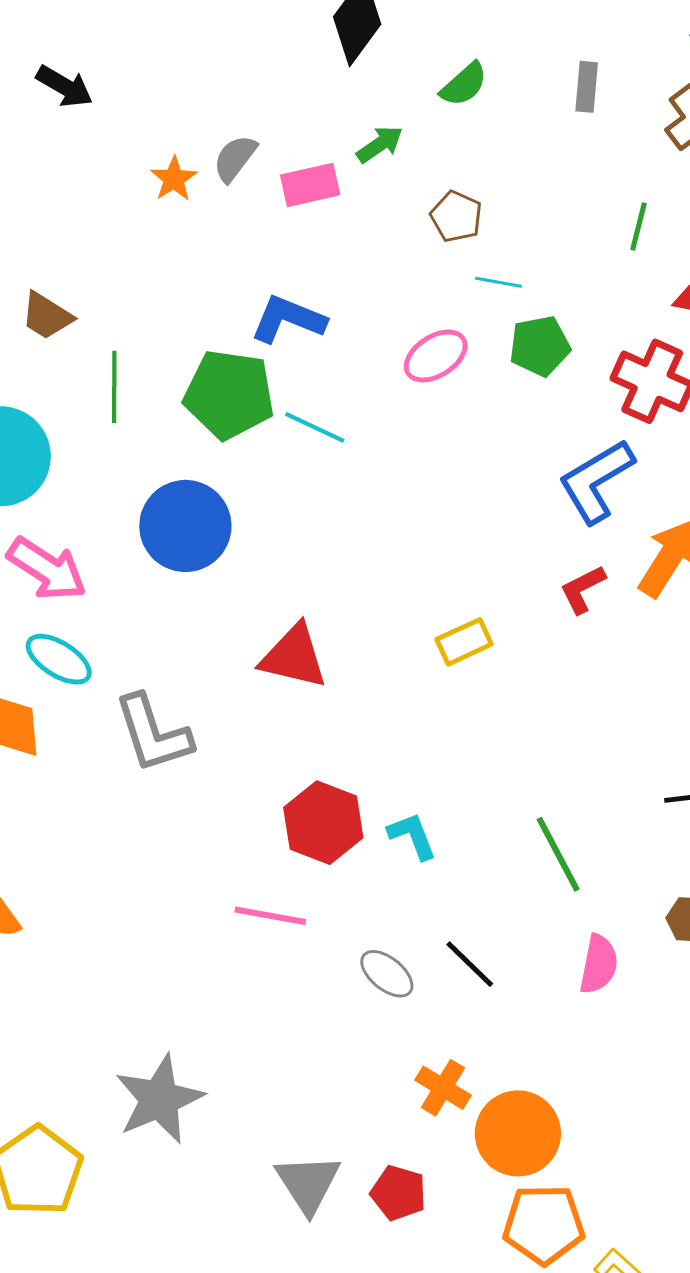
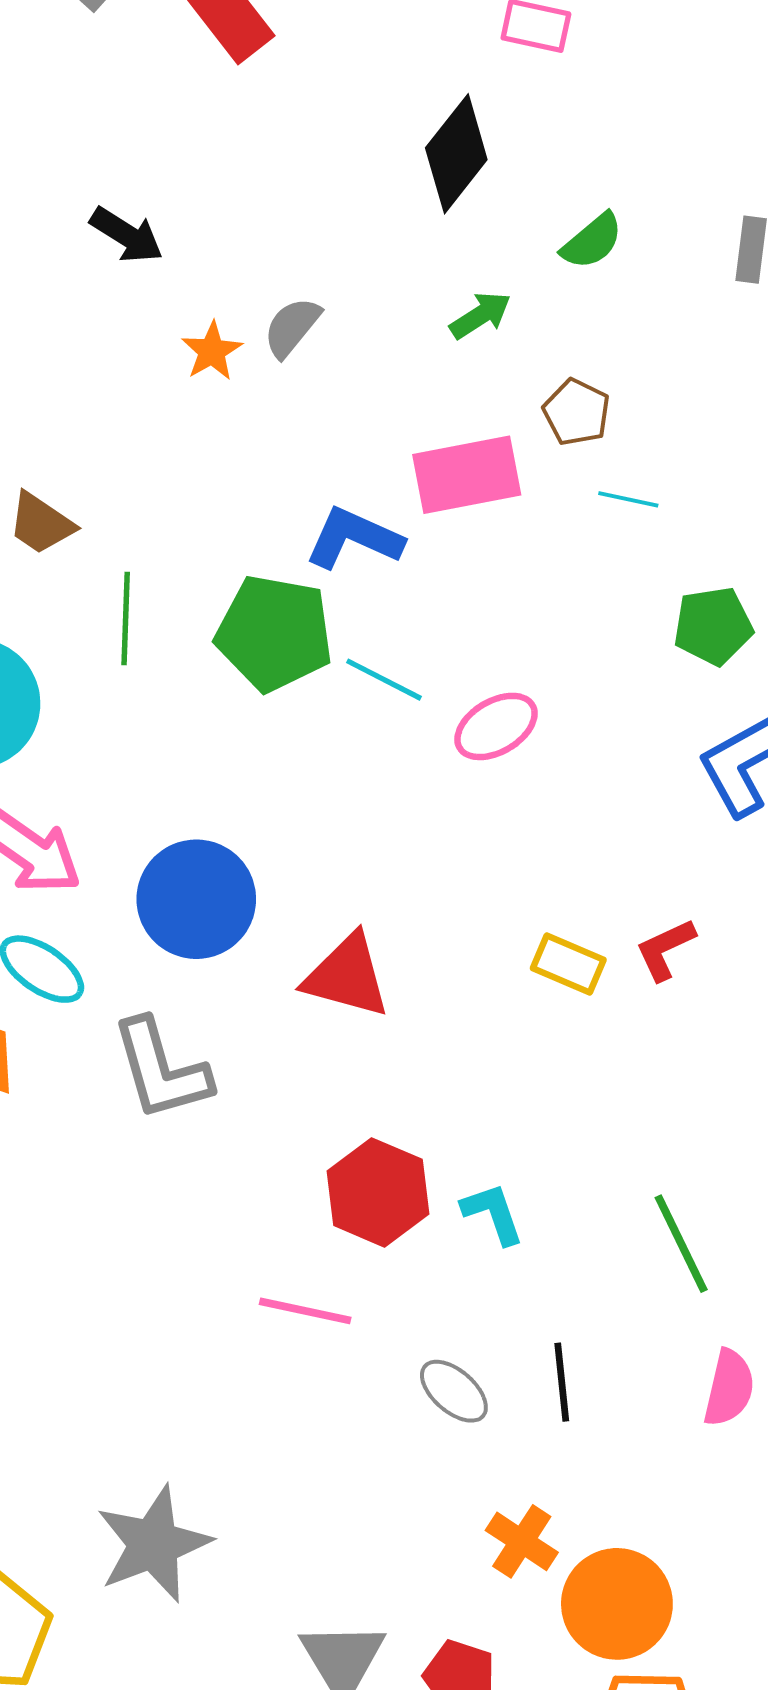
black arrow: (65, 86) -> (127, 235), moved
pink rectangle: (310, 185) -> (467, 475), moved, size x1.4
green pentagon: (540, 346) -> (713, 626), moved
pink ellipse: (436, 356) -> (496, 726), moved
blue circle: (185, 526) -> (196, 899), moved
red L-shape: (583, 589) -> (665, 949), moved
yellow rectangle: (464, 642) -> (568, 964), turned 46
black line: (470, 964) -> (562, 1382), turned 38

